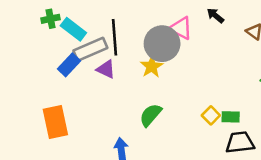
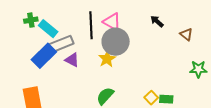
pink triangle: (181, 28) -> (112, 22), moved
black line: (115, 37) -> (91, 25), moved
blue rectangle: (69, 65) -> (44, 56), size x1.4

